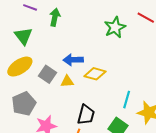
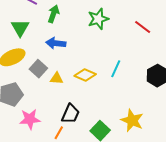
green star: (115, 27) -> (98, 19), moved
blue arrow: (73, 60) -> (56, 43), moved
cyan line: (127, 100) -> (116, 69), moved

